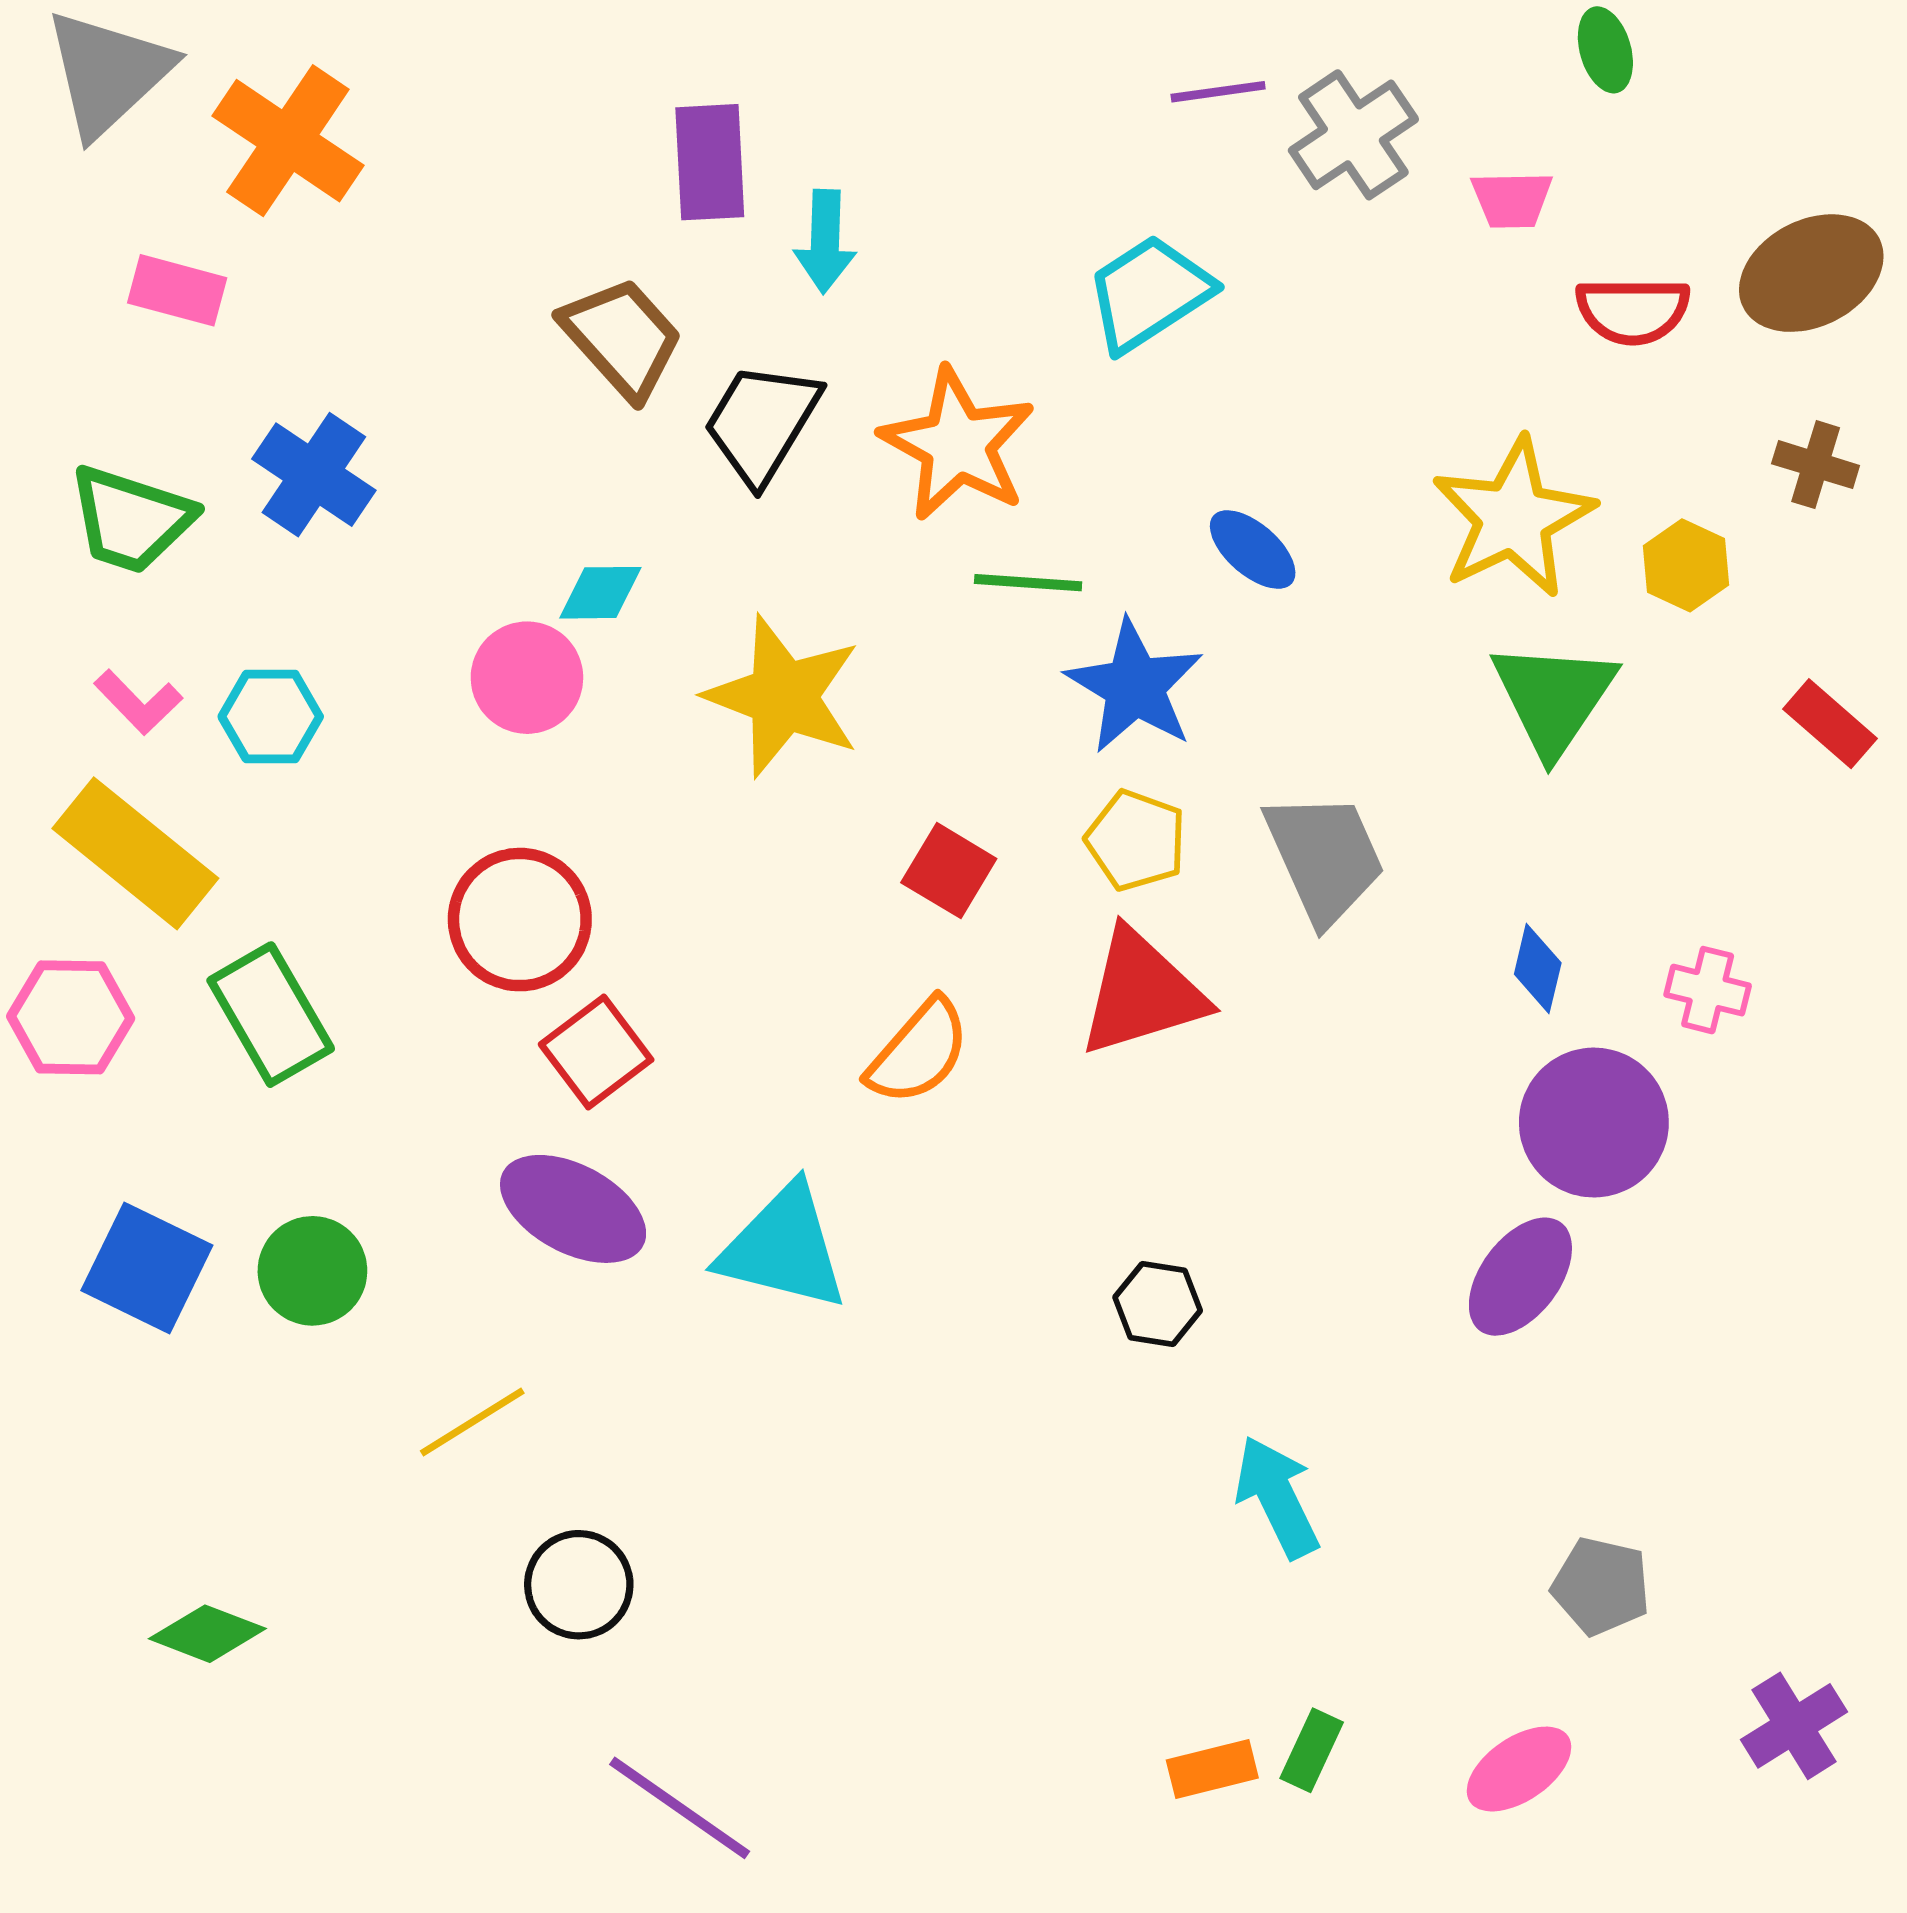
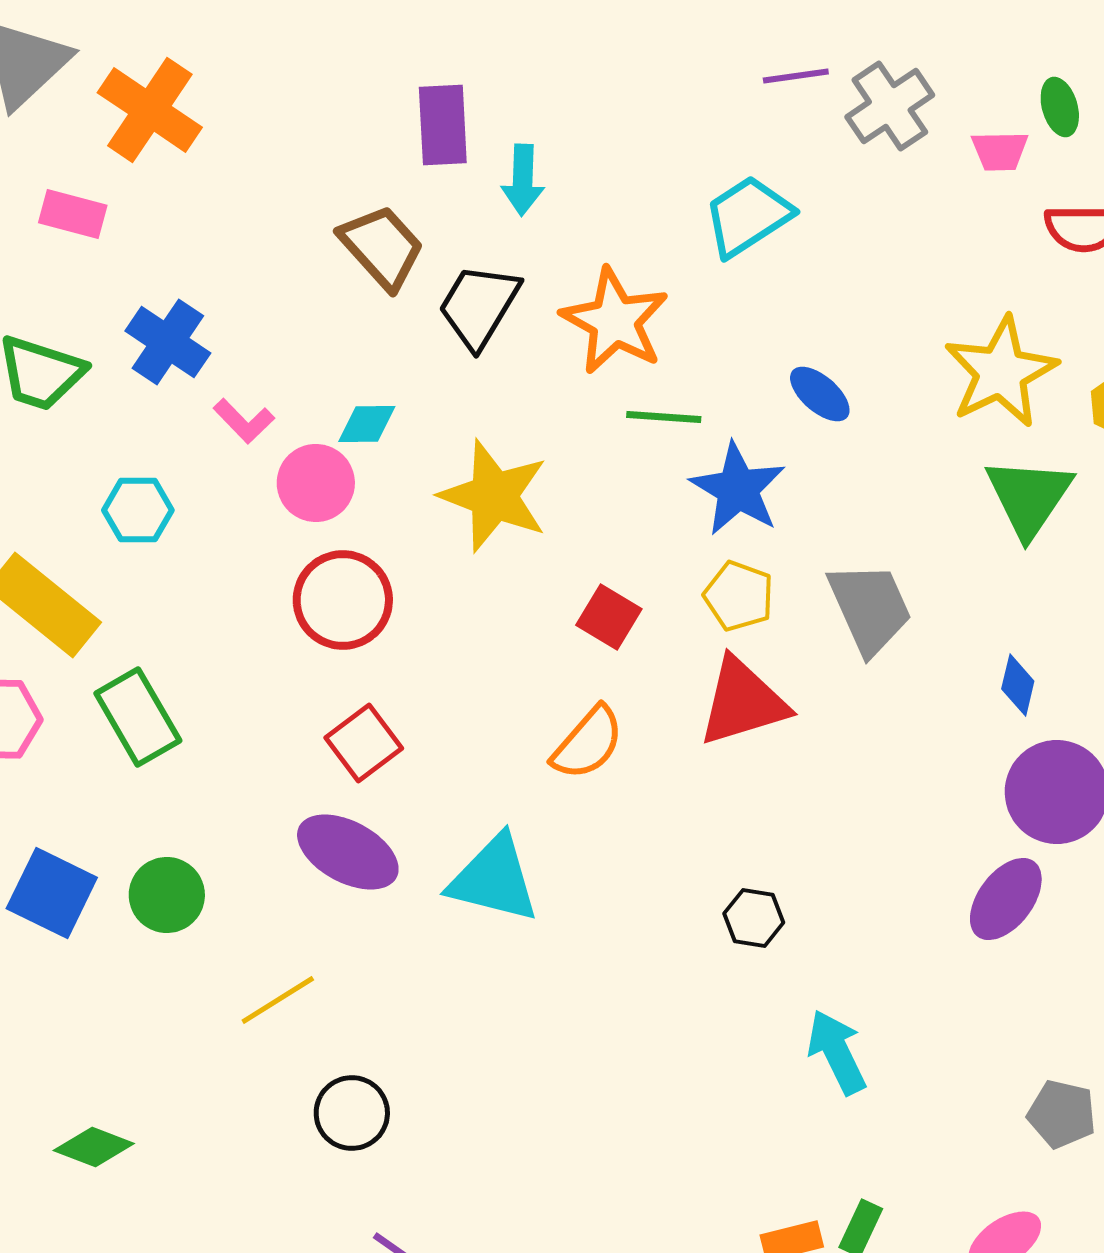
green ellipse: (1605, 50) -> (1060, 107), moved
pink L-shape: (138, 702) -> (244, 421), moved
red circle: (520, 920) -> (343, 600), moved

